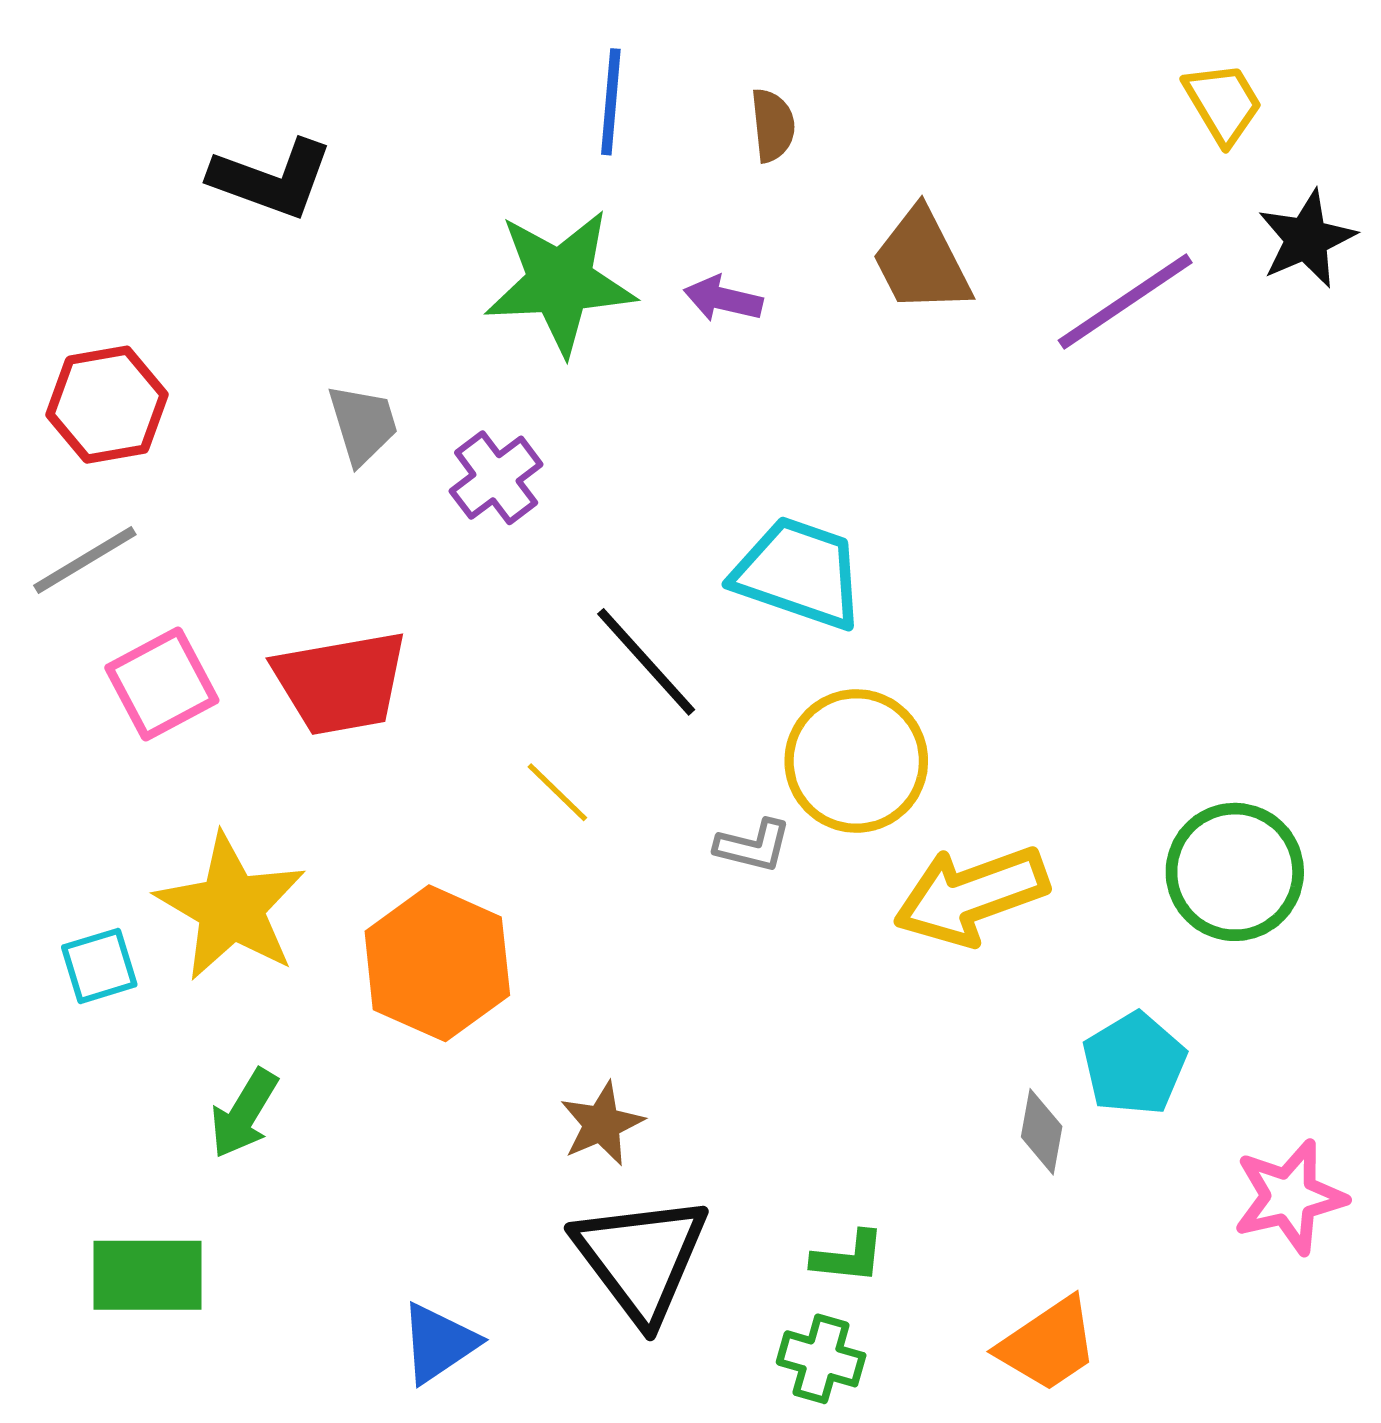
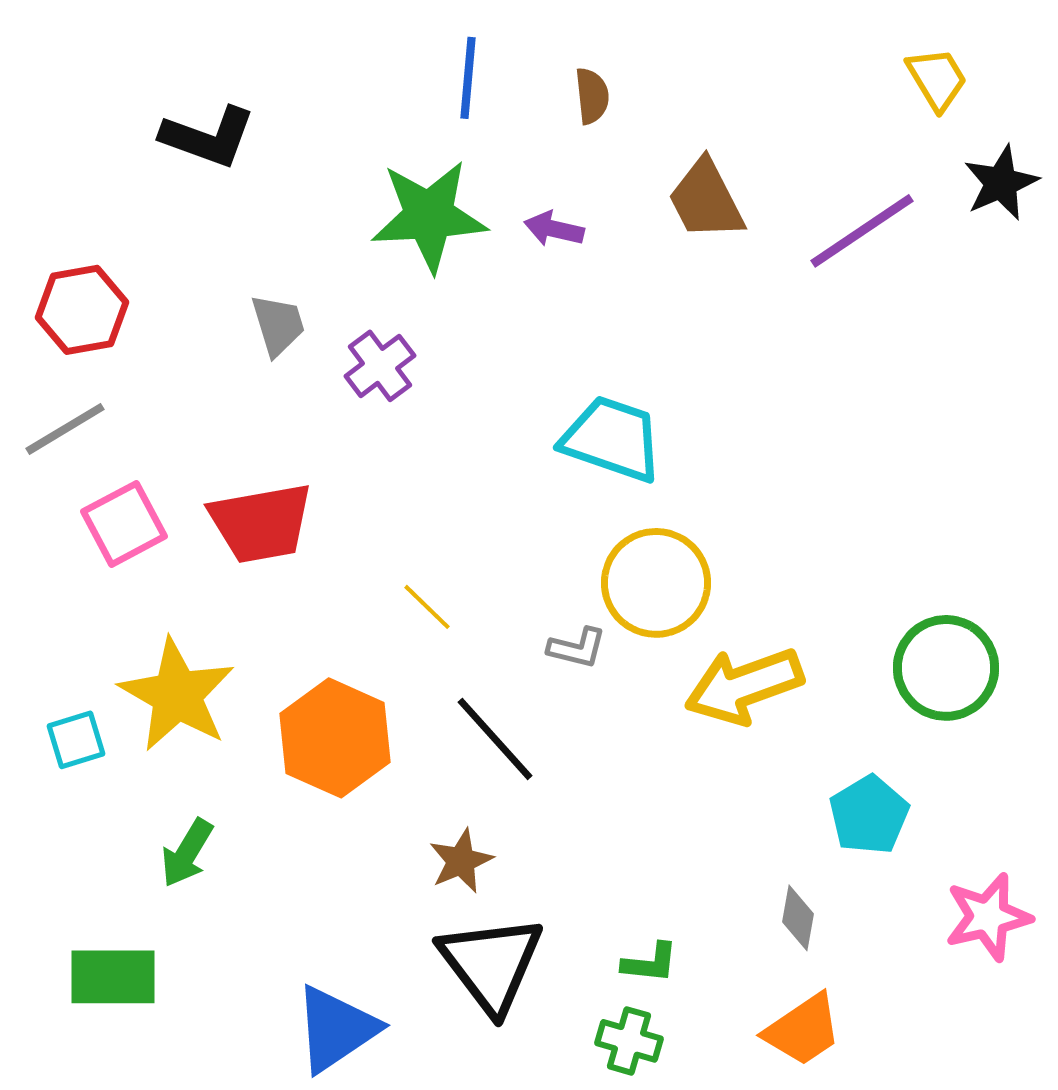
black line: (646, 662) -> (495, 739), moved
gray diamond: (1042, 1132) -> (798, 918), moved
blue triangle: (439, 1343) -> (336, 1029), size x1.4

